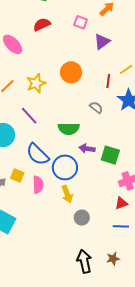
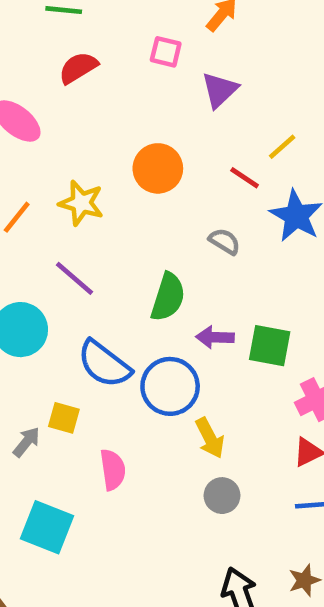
red line: (108, 81) -> (245, 178), turned -56
yellow star: (36, 83) -> (81, 203), turned -30
green semicircle: (69, 129) -> (168, 297), turned -65
pink semicircle: (38, 185) -> (113, 470), moved
yellow arrow: (67, 194) -> (210, 438), moved

